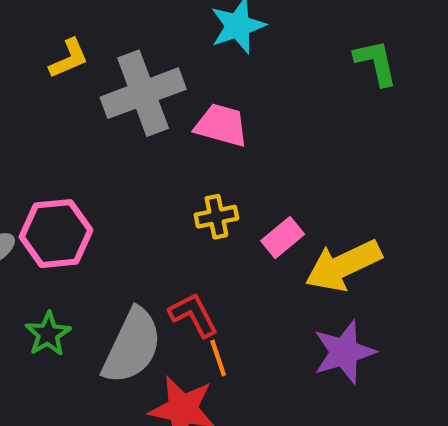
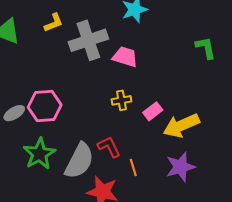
green L-shape: (376, 63) -> (206, 48), moved
green star: (48, 334) -> (39, 154), size x1.5
orange line: (218, 358) -> (133, 168), moved

